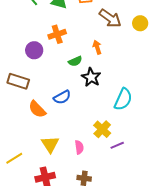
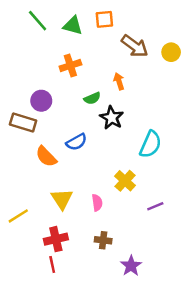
purple circle: (34, 50) -> (41, 101), moved
purple line: (117, 145) -> (155, 206), moved

